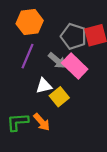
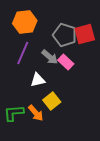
pink rectangle: (75, 66) -> (66, 62), size x0.7
yellow square: (59, 97) -> (52, 101), moved

